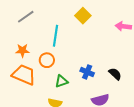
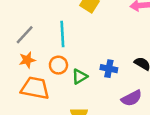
gray line: (26, 17) -> (25, 35), moved
green triangle: (61, 81) -> (80, 77), moved

